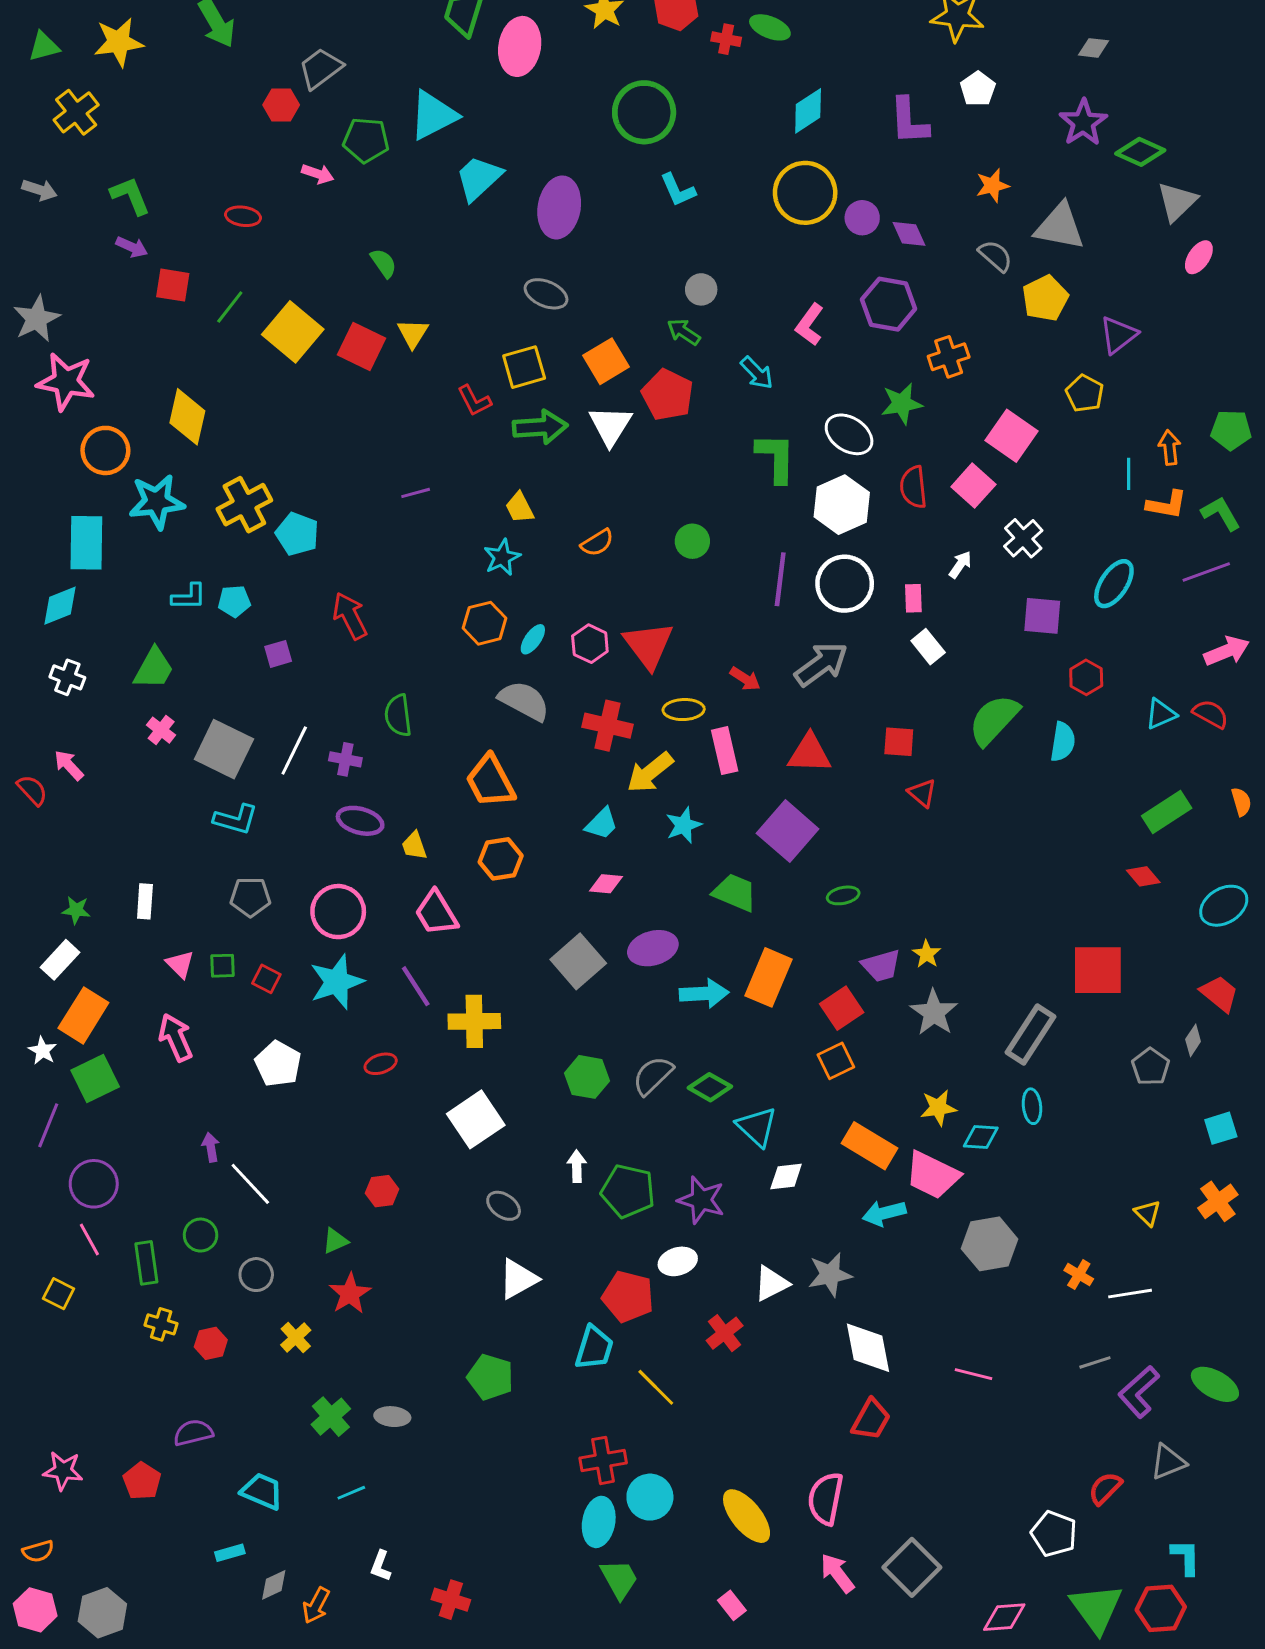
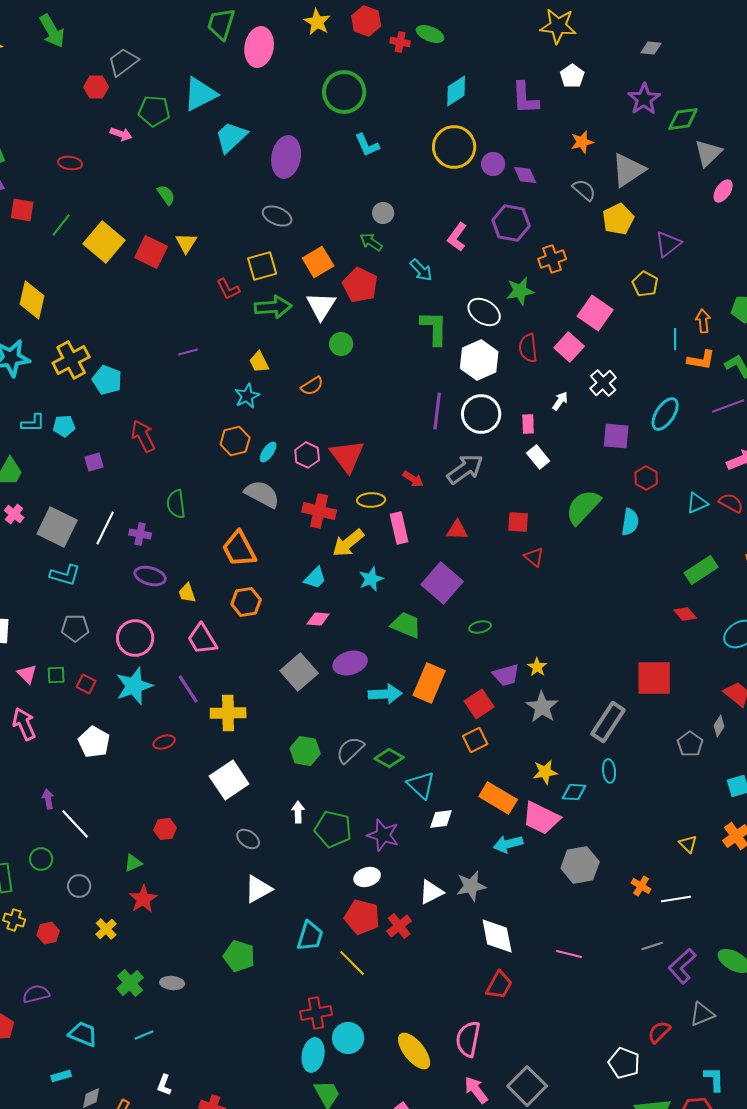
green diamond: (1140, 152) -> (683, 119), turned -32
gray triangle: (1060, 226) -> (628, 170), turned -45
green circle: (692, 541) -> (341, 344), moved
red triangle: (809, 753) -> (457, 530), size x0.7
red pentagon: (628, 1297) -> (362, 917), moved

